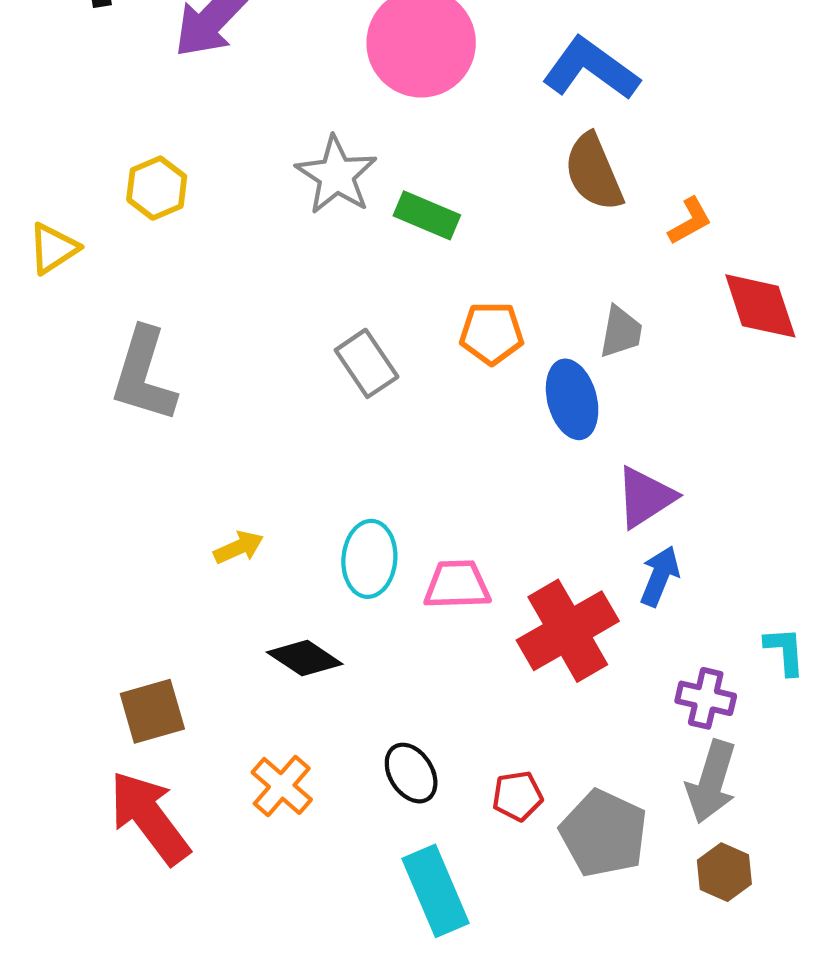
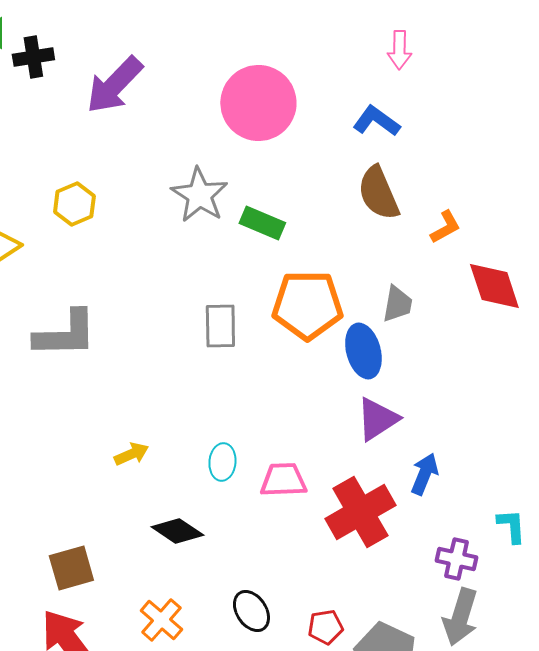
blue L-shape: (591, 69) -> (376, 121), size x0.7
orange pentagon: (492, 333) -> (307, 305), size x1.6
gray rectangle: (367, 363) -> (220, 326), turned 33
gray L-shape: (144, 375) -> (65, 334), turned -108
purple triangle: (645, 497) -> (377, 419), moved
cyan ellipse: (369, 559) -> (222, 462), size x0.7

